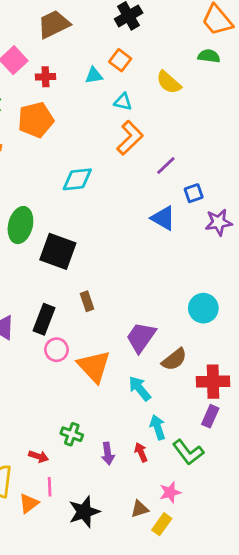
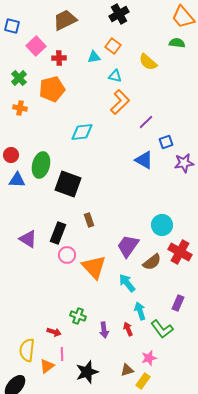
cyan circle: (203, 308) -> (162, 225), moved
red cross: (213, 382) -> (180, 252), moved, turned 30

